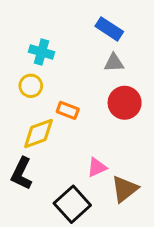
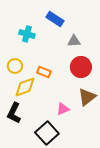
blue rectangle: (109, 29) -> (55, 19), moved
yellow circle: (31, 86) -> (15, 66), moved
brown triangle: (125, 189) -> (87, 97), moved

